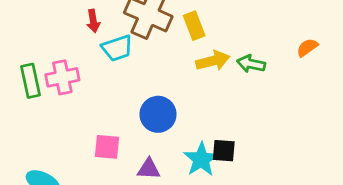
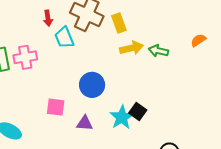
cyan trapezoid: (117, 48) -> (64, 38), turned 85
black square: (224, 151) -> (138, 112), turned 30

